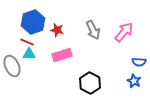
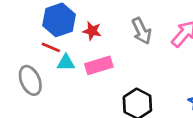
cyan triangle: (29, 54) -> (66, 63), moved

